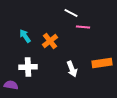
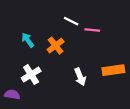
white line: (71, 13) -> (71, 21), moved
white cross: (28, 67) -> (31, 75), turned -30

